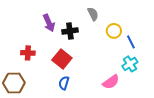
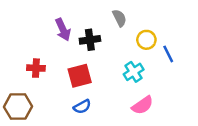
red square: (62, 59) -> (80, 76), turned 36
cyan cross: (130, 64) -> (134, 72), moved
blue semicircle: (64, 83) -> (82, 107), turned -136

